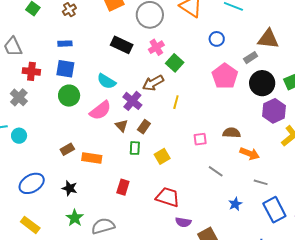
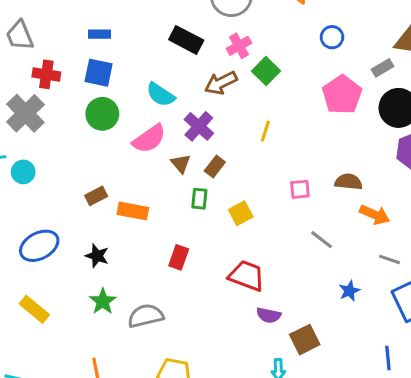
brown arrow: (153, 83) -> (221, 83), moved
gray cross: (19, 97) -> (25, 113), size x1.4

